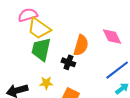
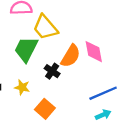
yellow trapezoid: (39, 28) -> (45, 27), moved
pink diamond: (112, 36) -> (94, 52), moved

